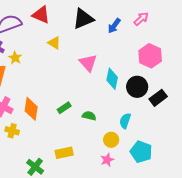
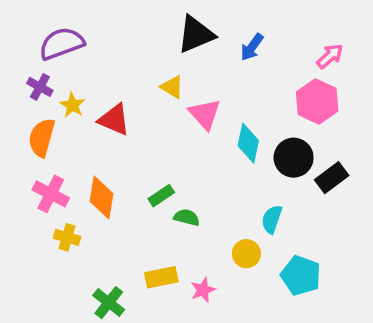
red triangle: (41, 15) -> (114, 120), moved
pink arrow: (141, 19) -> (330, 56), moved
yellow triangle: (54, 43) -> (172, 87), moved
green semicircle: (89, 116) -> (187, 217), moved
pink star: (107, 160) -> (203, 290), moved

